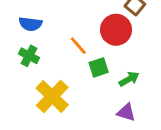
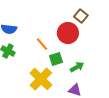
yellow cross: (52, 96) -> (41, 79), moved

